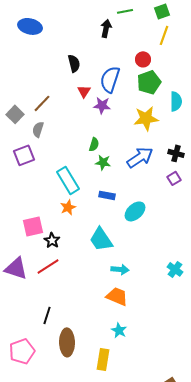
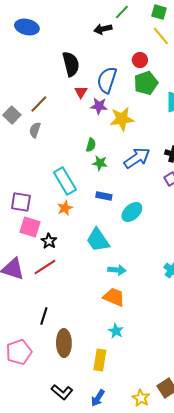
green line: (125, 11) -> (122, 12), turned -35
green square: (162, 11) -> (159, 12), turned 35
black arrow: (106, 28) -> (103, 29), turned -114
yellow line: (164, 35) -> (161, 36), turned -60
black semicircle: (74, 63) -> (71, 64), size x1.4
yellow star: (146, 118) -> (122, 119), moved
purple square: (24, 155) -> (21, 202), moved, turned 30
pink square: (33, 226) -> (30, 227), turned 30

